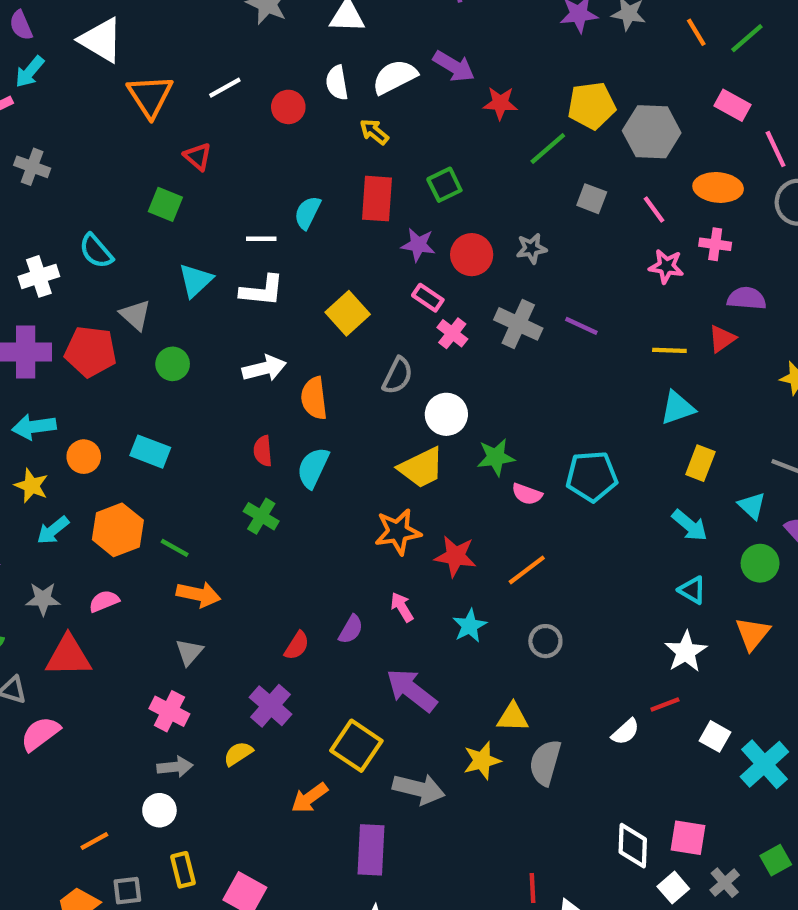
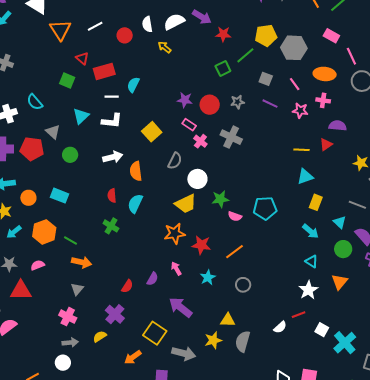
green square: (444, 185) -> (223, 69), moved
red rectangle: (377, 199) -> (104, 71), moved, turned 70
purple line: (581, 326) -> (270, 104), moved

